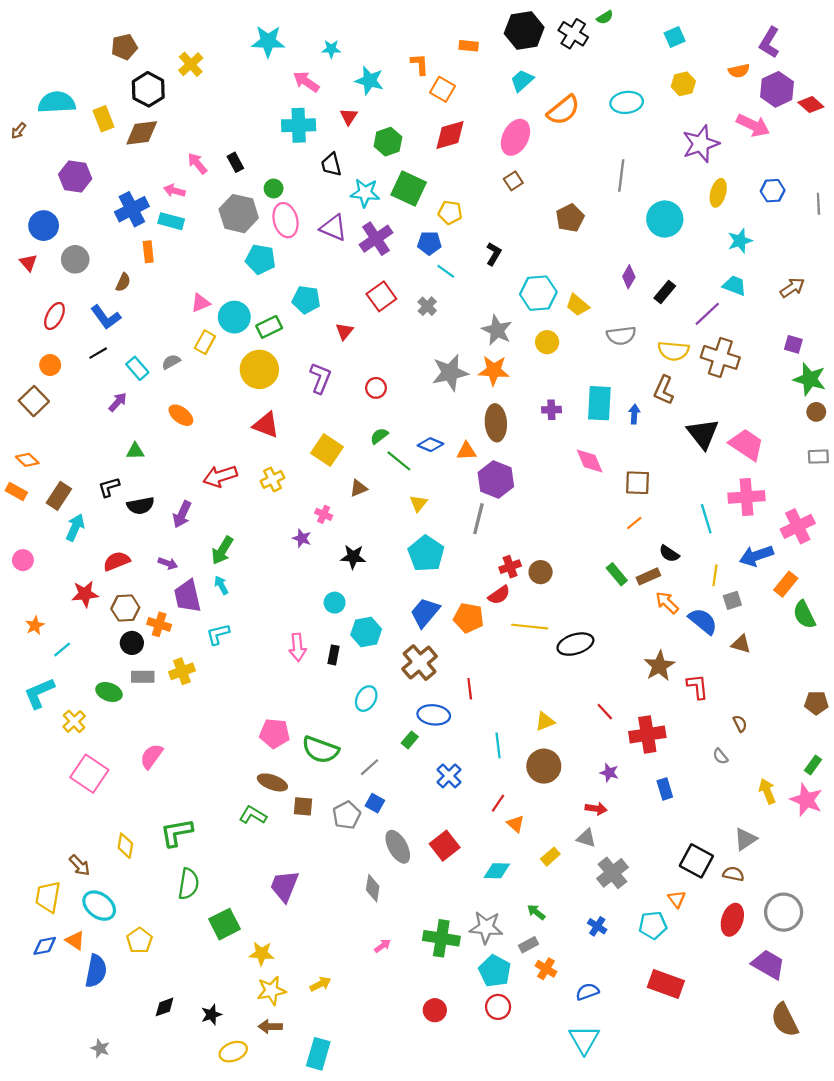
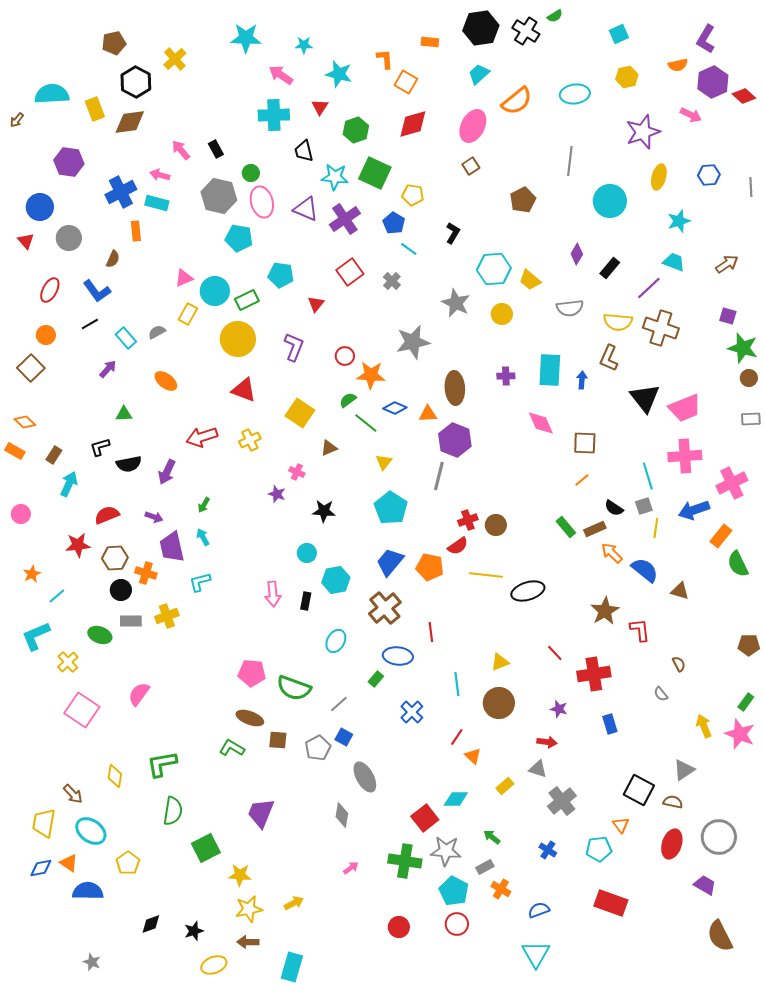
pink arrow: (753, 125) -> (691, 115), size x0.7
blue pentagon: (429, 243) -> (394, 223), turned 30
orange star: (494, 370) -> (371, 375), moved
pink trapezoid: (747, 445) -> (685, 408), turned 124
brown rectangle: (59, 496) -> (54, 455), size x0.7
green arrow: (222, 550) -> (204, 505), size x0.6
gray square: (732, 600) -> (644, 506), moved
red square: (445, 846) -> (425, 818), moved
purple trapezoid: (768, 964) -> (705, 885), size x0.7
blue semicircle: (96, 971) -> (88, 891), turned -100

